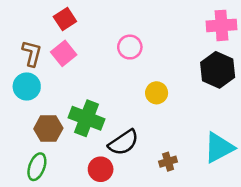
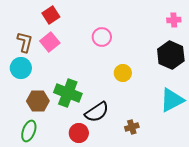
pink cross: (221, 25) -> (174, 20), size x0.6
cyan triangle: (219, 148) -> (172, 100), moved

